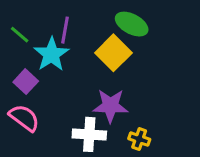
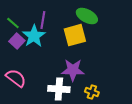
yellow square: (113, 53) -> (75, 35), turned 30
purple square: (26, 82) -> (17, 41), moved

